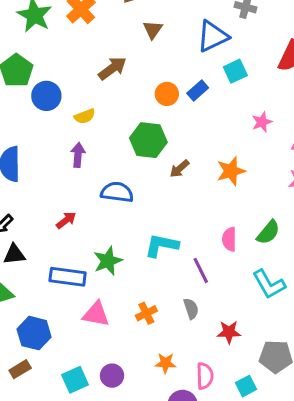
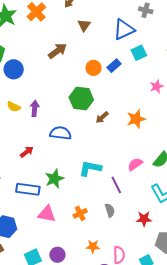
yellow semicircle: (85, 116) -> (14, 107), moved, turned 48
pink semicircle: (229, 239) -> (135, 164), turned 56
red star: (229, 332) -> (144, 219), moved

